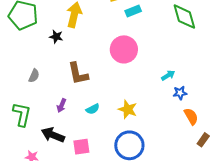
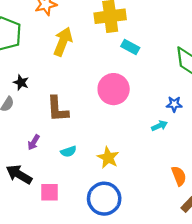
cyan rectangle: (133, 11) -> (130, 47), turned 42
black star: (56, 37) -> (21, 82), moved
blue star: (180, 93) -> (174, 104), moved

